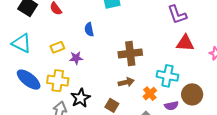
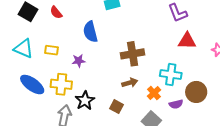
blue semicircle: (89, 29) -> (90, 32), size x1.5
yellow rectangle: (57, 47) -> (52, 50), moved, turned 32

